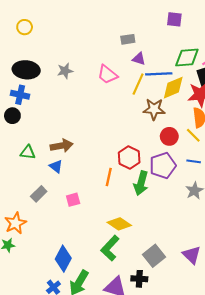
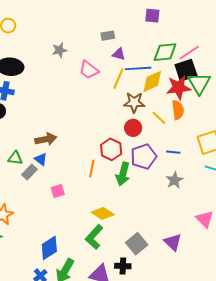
gray star: (65, 71) -> (59, 50), moved
yellow line: (193, 135) -> (159, 118), moved
red circle: (169, 136) -> (133, 128), moved
green triangle: (28, 152) -> (15, 158), moved
gray rectangle: (39, 194) -> (30, 172), moved
blue diamond: (63, 259) -> (49, 248), turned 30

